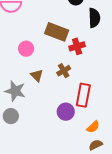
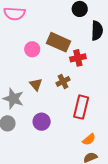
pink circle: (26, 49) -> (32, 49), moved
purple circle: (66, 112) -> (42, 122), moved

